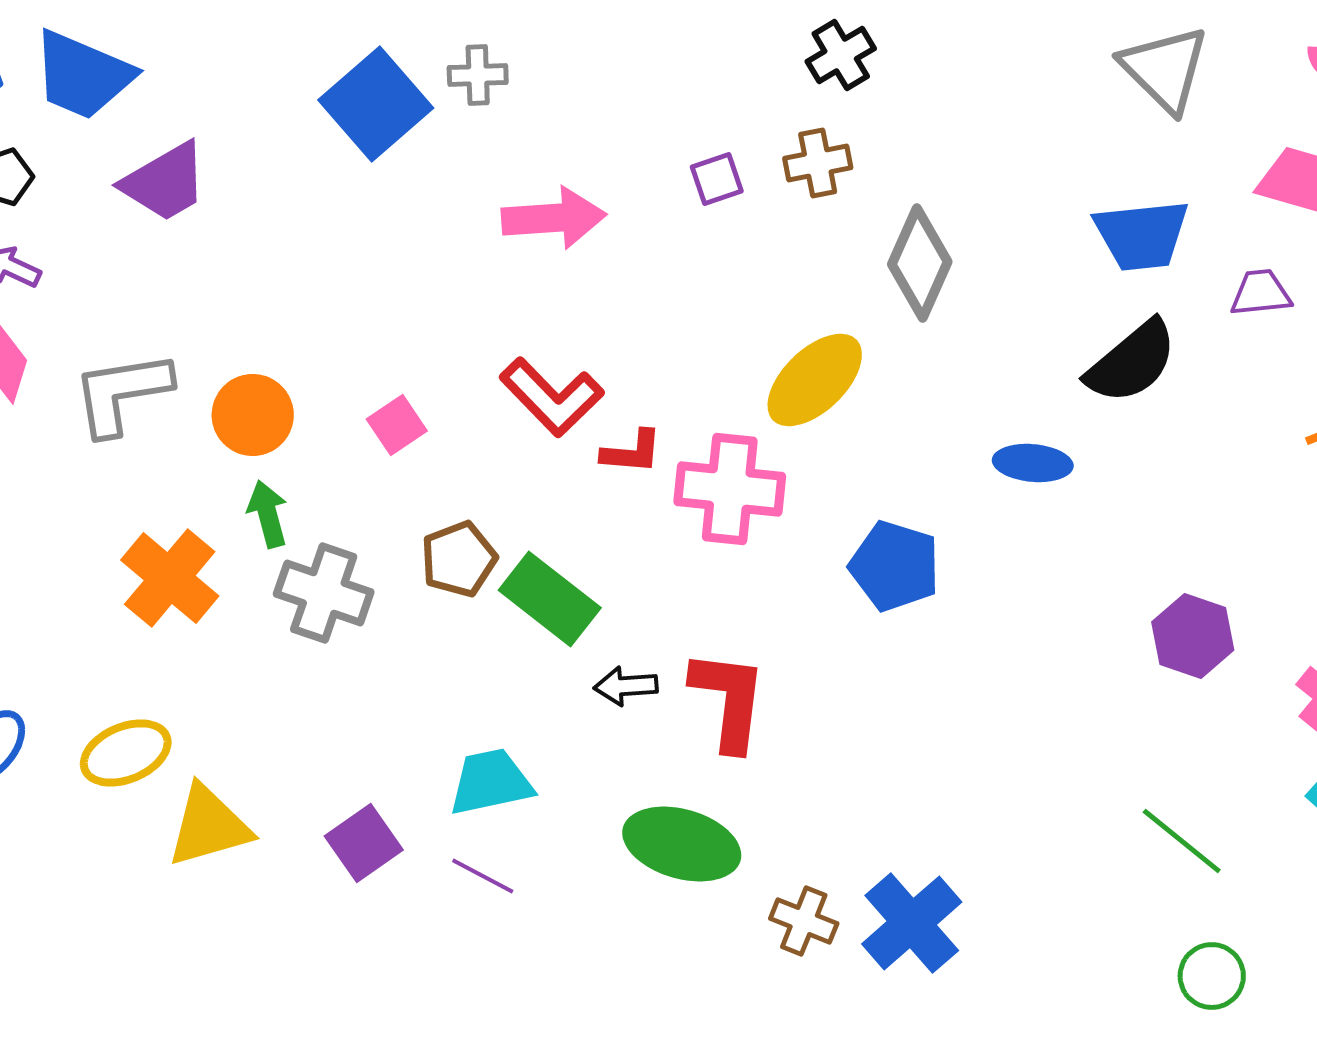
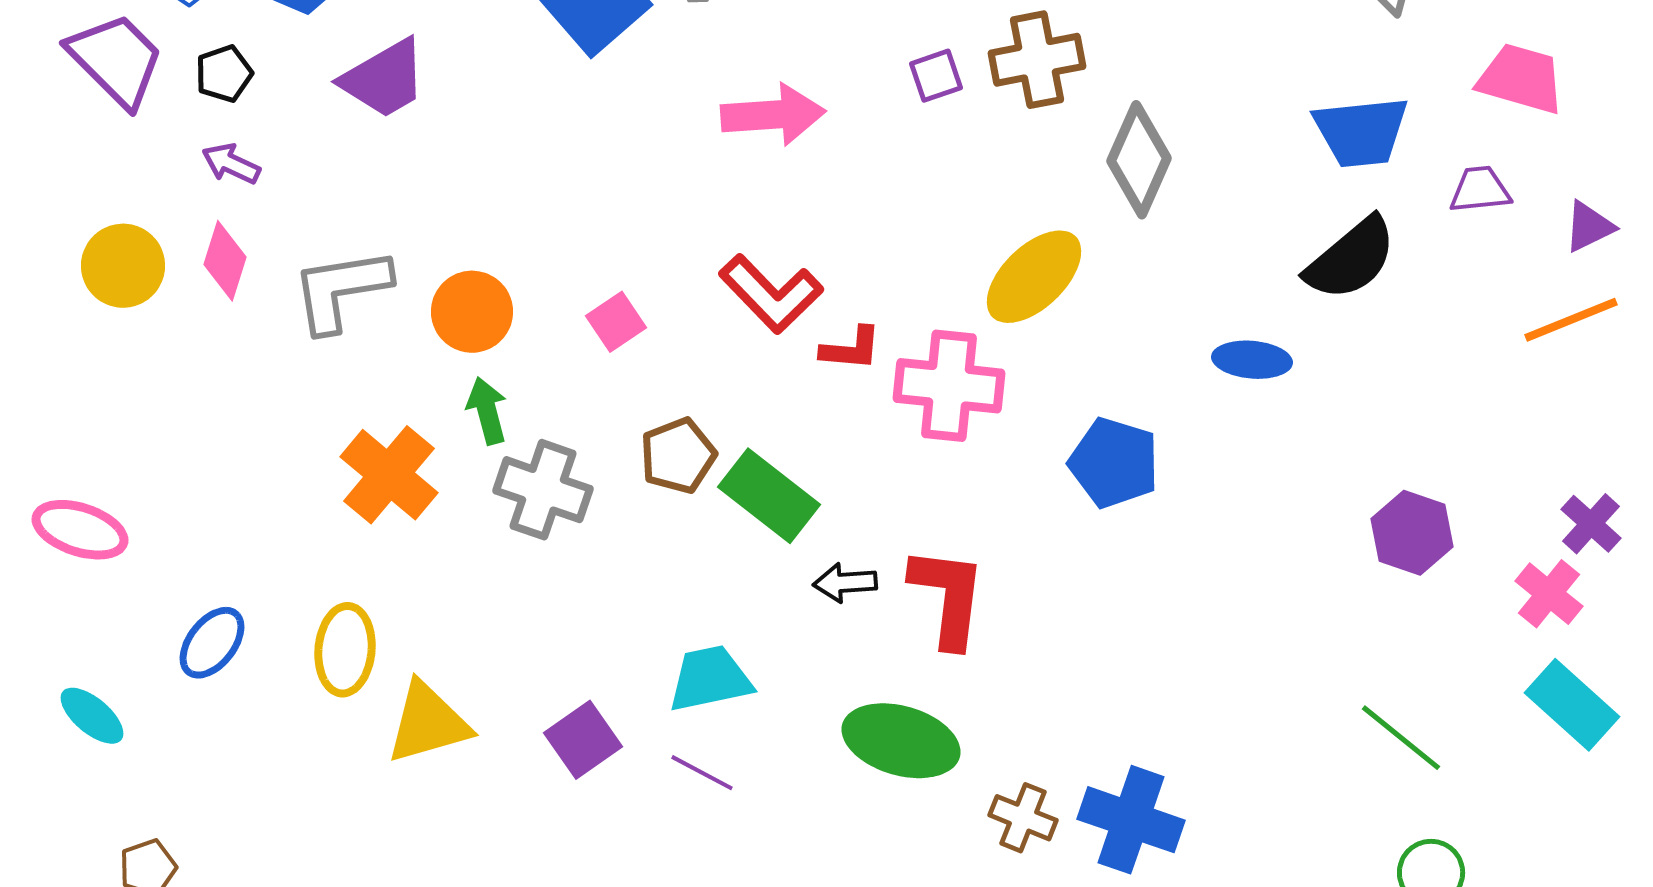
brown cross: (818, 163) -> (1037, 60), size x1.4
yellow ellipse: (126, 753) -> (345, 650), turned -62
blue cross: (912, 923) -> (1131, 820), turned -30

